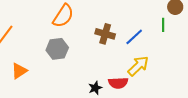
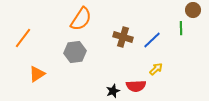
yellow arrow: (138, 66) -> (156, 69), size x0.6

